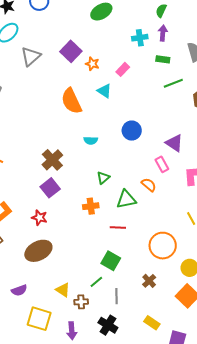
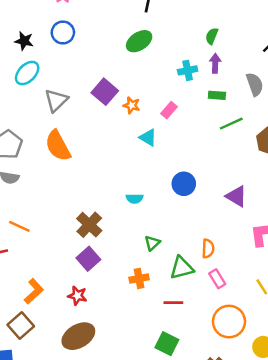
orange semicircle: (71, 101) -> (58, 146), moved
pink rectangle: (162, 164) -> (217, 279), moved
orange semicircle: (149, 185) -> (208, 249), turned 56

